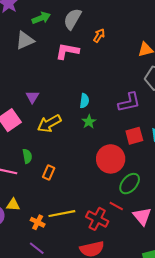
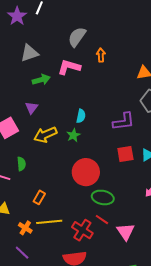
green arrow: (41, 18) -> (41, 80), moved
orange arrow: (99, 36) -> (101, 55), turned -40
green star: (89, 122) -> (73, 135), moved
red circle: (111, 159) -> (86, 172), moved
orange rectangle: (49, 173) -> (39, 197), moved
green ellipse: (130, 184) -> (103, 197), moved, turned 55

